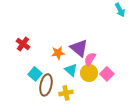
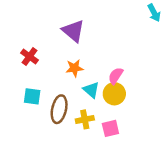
purple triangle: (79, 48) -> (73, 31), moved
cyan square: (35, 74) -> (32, 96), moved, turned -32
pink square: (107, 74) -> (110, 128), moved, turned 32

